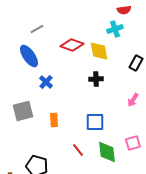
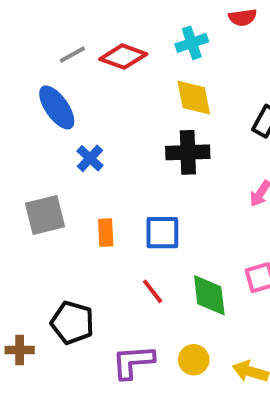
cyan cross: (115, 29) -> (192, 43), moved
red diamond: (72, 45) -> (123, 57), moved
black cross: (96, 79) -> (188, 152), size x1.5
blue square: (95, 122) -> (162, 233), moved

